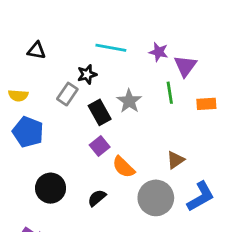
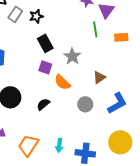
gray rectangle: (67, 94) -> (15, 14), moved
gray star: (129, 101) -> (72, 56), moved
purple square: (100, 146) -> (45, 67), turned -32
gray circle: (156, 198) -> (85, 104), size x0.6

